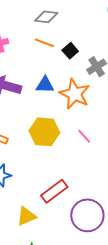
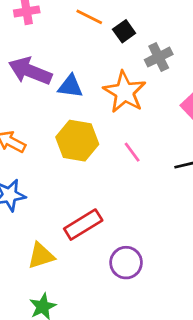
blue triangle: (45, 85) -> (70, 86), moved
purple circle: (87, 215) -> (126, 263), size x0.7

